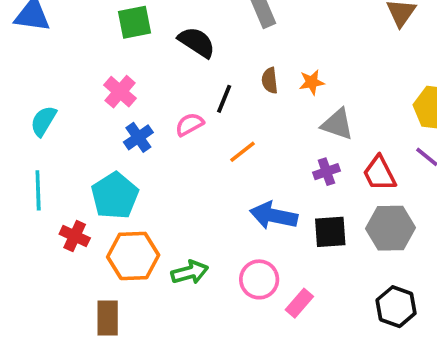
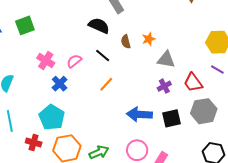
green square: (135, 22) -> (25, 25), moved
black semicircle: (197, 42) -> (99, 26), moved
black line: (224, 99) -> (103, 55), turned -63
pink semicircle: (189, 124) -> (74, 61), moved
orange line: (242, 152) -> (106, 84), moved

